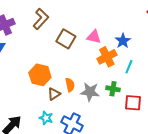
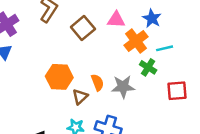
brown square: (66, 39) -> (83, 28), turned 30
cyan line: (129, 67) -> (165, 48), turned 64
green cross: (113, 89) -> (148, 67), moved, turned 32

